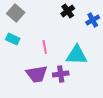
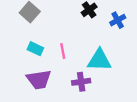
cyan rectangle: (13, 39) -> (35, 49), moved
purple trapezoid: (37, 74) -> (39, 80), moved

